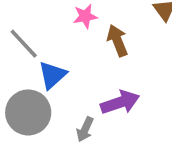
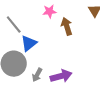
purple arrow: (120, 102) -> (61, 76), moved
gray arrow: (85, 129) -> (37, 75), moved

